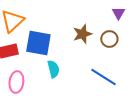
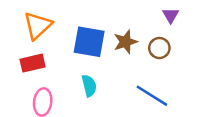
blue square: (38, 43) -> (89, 42), moved

